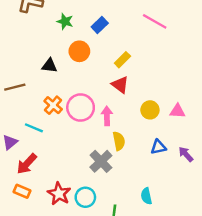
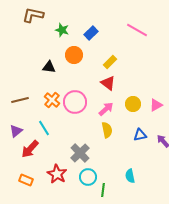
brown line: (15, 87) -> (20, 100), moved
pink triangle: (177, 111) -> (156, 105), turned -32
pink arrow: (107, 116) -> (106, 109), moved, turned 49
cyan line: (34, 128) -> (44, 128), moved, turned 35
gray cross: (101, 161) -> (80, 153), moved
orange rectangle: (22, 191) -> (26, 180), moved
cyan circle: (85, 197) -> (88, 177), moved

